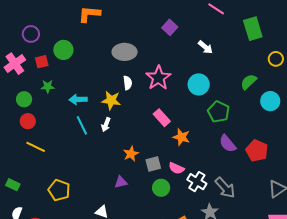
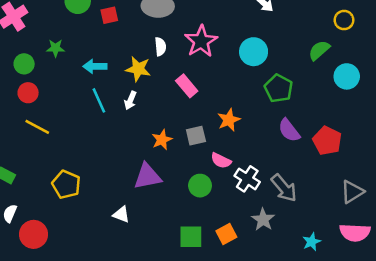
yellow circle: (276, 59) -> (344, 20), moved
red square: (42, 62) -> (109, 15), moved
pink rectangle: (162, 118) -> (187, 86), moved
orange star: (181, 137) -> (229, 120), turned 30
gray square: (153, 164) -> (196, 136), moved
purple triangle: (121, 182) -> (148, 176), size x1.6

